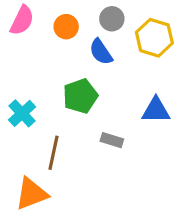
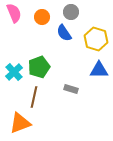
pink semicircle: (22, 20) -> (14, 13), turned -48
yellow hexagon: (154, 38) -> (96, 39), moved
green pentagon: (80, 96) -> (39, 67), moved

